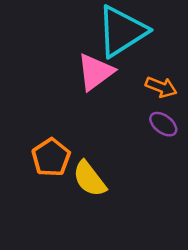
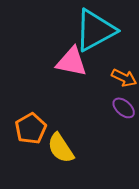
pink triangle: (95, 72) -> (72, 62), turned 44

